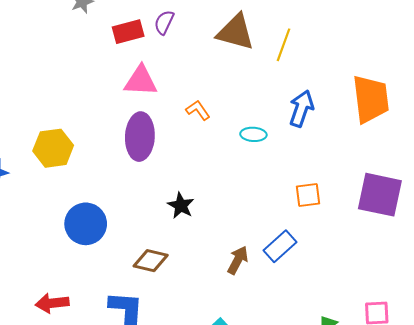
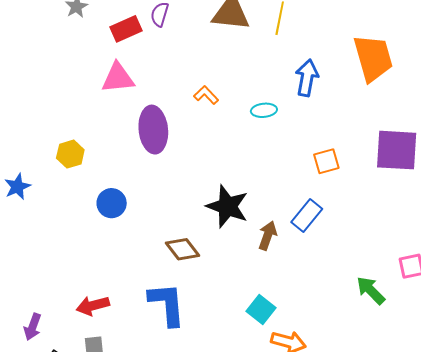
pink triangle: (141, 81) -> (118, 78), moved
yellow hexagon: (53, 148) -> (70, 154), size x0.7
black star: (181, 206) -> (227, 206), moved, size x1.6
blue circle: (86, 224) -> (112, 203), moved, size x0.7
brown diamond: (151, 261) -> (183, 249), turned 48

